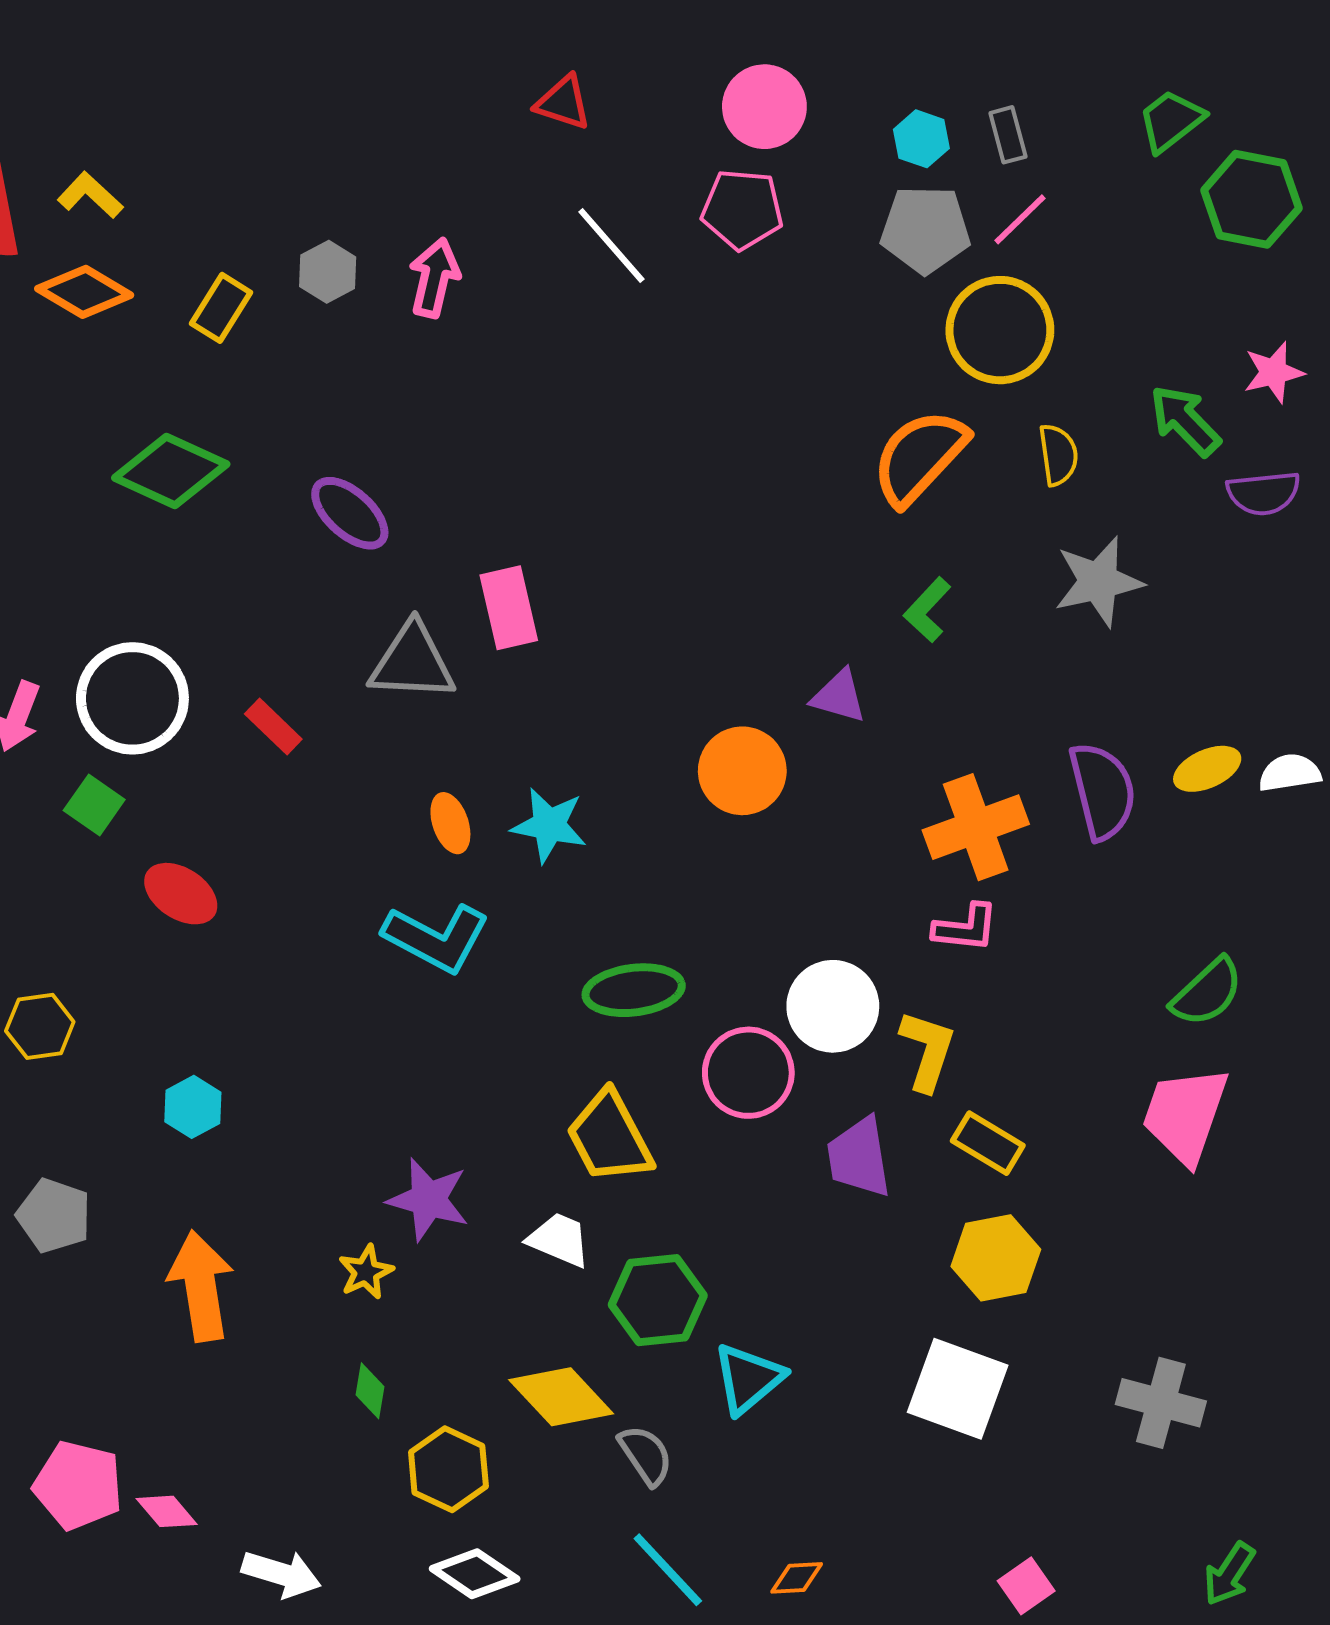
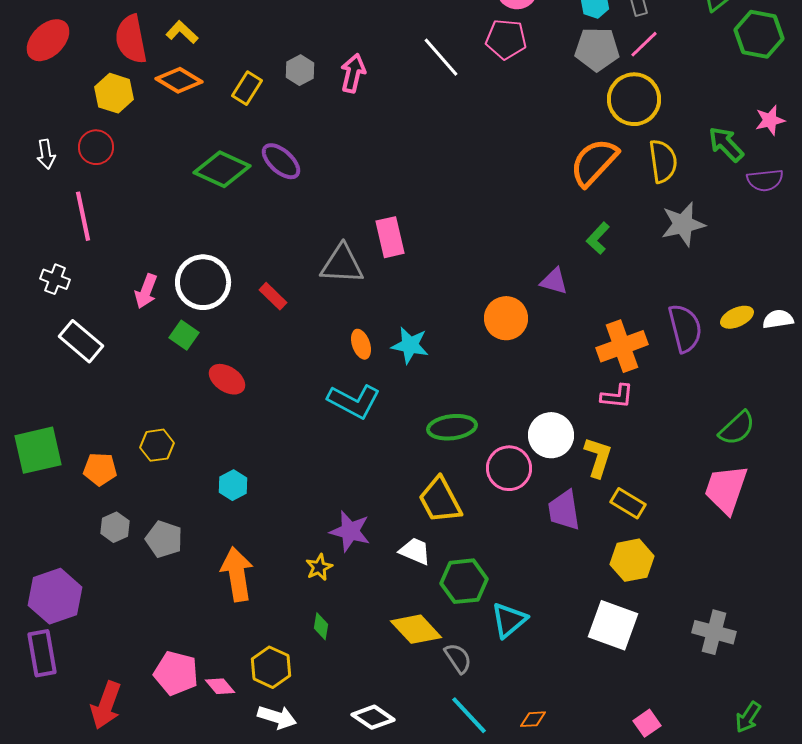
yellow semicircle: (1058, 455) -> (663, 161), size x1.4
purple ellipse: (350, 513) -> (281, 161), moved
yellow hexagon: (448, 1469) -> (271, 667), moved

